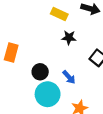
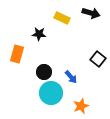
black star: (69, 38) -> (39, 34), moved

